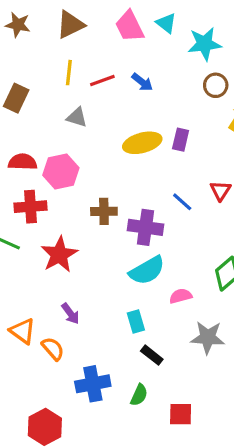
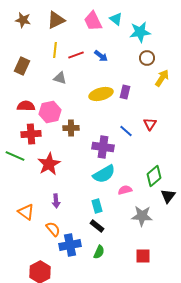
brown cross: (104, 211) -> (71, 128), moved
purple arrow: (70, 314) -> (56, 201), turned 32
orange semicircle: (53, 349) -> (53, 229), moved
black rectangle: (152, 355) -> (97, 226), moved
red square: (181, 414) -> (143, 256), moved

